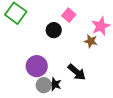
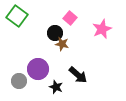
brown star: (91, 41) -> (62, 44), moved
gray circle: (44, 85) -> (19, 81), moved

